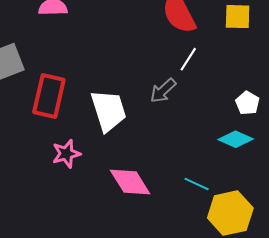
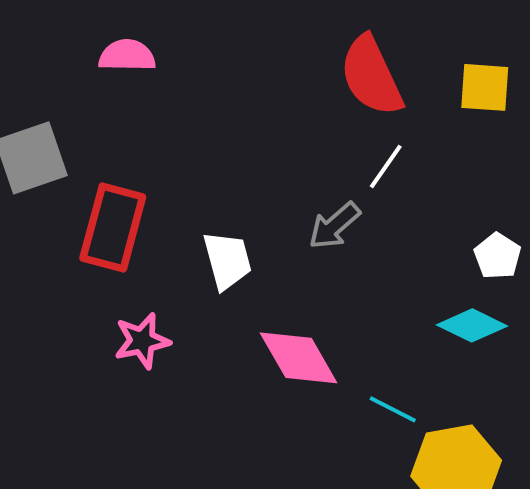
white trapezoid: (109, 111) -> (227, 260), size x0.7
pink diamond: (130, 182) -> (299, 358), moved

